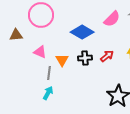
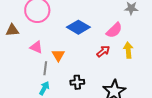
pink semicircle: (112, 19) -> (114, 30), moved
black cross: (85, 58) -> (77, 82), moved

